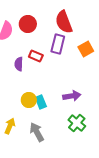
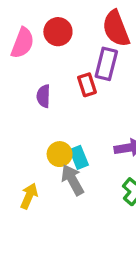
red rectangle: (36, 56) -> (87, 85), moved, turned 48
gray arrow: (37, 132) -> (72, 180), moved

